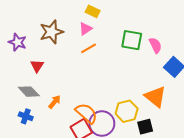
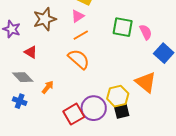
red triangle: (37, 66) -> (31, 52), turned -32
orange semicircle: (86, 113) -> (79, 59), moved
black square: (145, 127) -> (122, 111), moved

